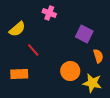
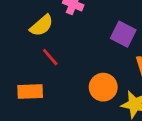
yellow semicircle: (17, 29) -> (42, 26), moved

